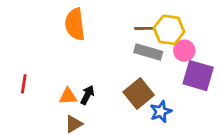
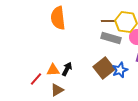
red line: (24, 84) -> (36, 79), moved, turned 32
blue star: (161, 112) -> (120, 70), moved

